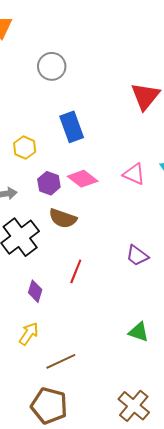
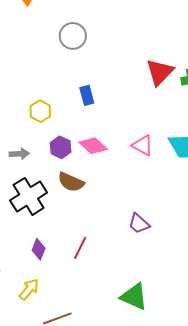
blue rectangle: (72, 127) -> (87, 95), size x0.7
red line: (76, 271) -> (80, 248), moved
green triangle: (139, 332) -> (134, 297), size x1.4

